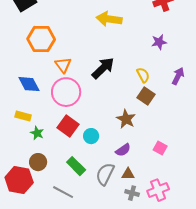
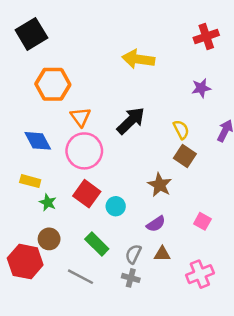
gray semicircle: (105, 174) -> (133, 254), size x0.7
gray cross: (132, 193) -> (131, 278), moved

